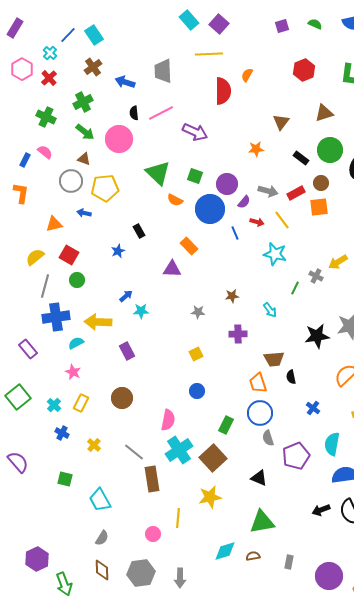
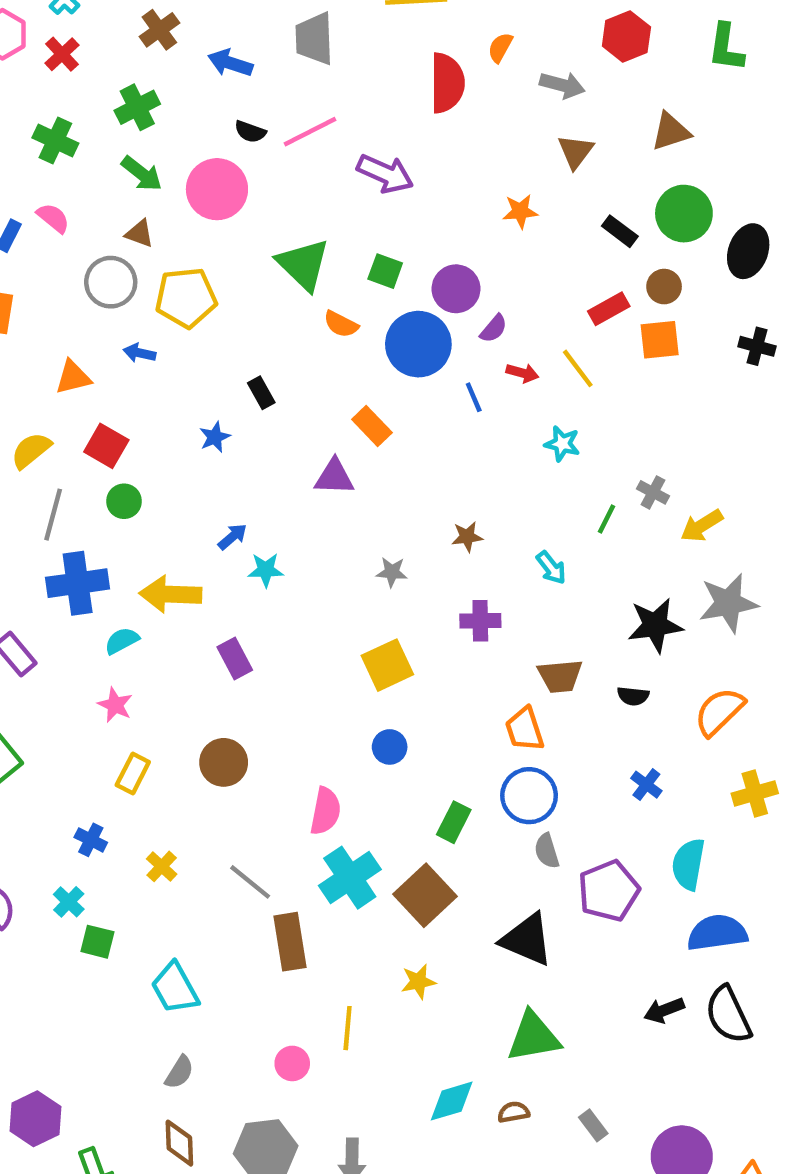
black semicircle: (134, 113) -> (250, 132), turned -64
gray arrow: (268, 191) -> (562, 85), moved
cyan star: (275, 254) -> (562, 444), size x0.7
yellow arrow: (338, 262) -> (702, 526), moved
yellow square: (196, 354) -> (387, 665), size x1.6
black semicircle: (291, 377) -> (633, 696), moved, turned -72
cyan cross: (54, 405) -> (69, 902), moved
black triangle: (259, 478) -> (527, 939), size x1.5
yellow star: (210, 497) -> (418, 982), size x0.7
gray rectangle: (289, 562) -> (593, 1125), turned -48

